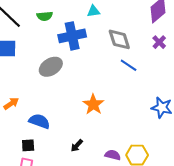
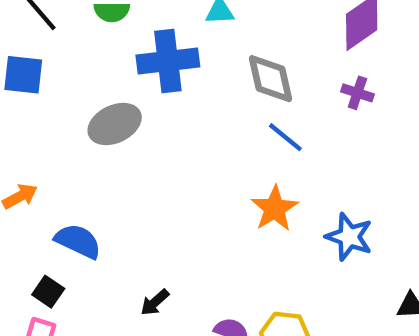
purple cross: (159, 42) -> (357, 93), turned -32
orange star: (93, 104) -> (274, 209), moved
black square: (28, 145) -> (48, 292), turned 32

